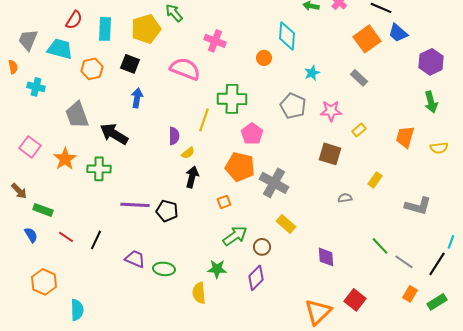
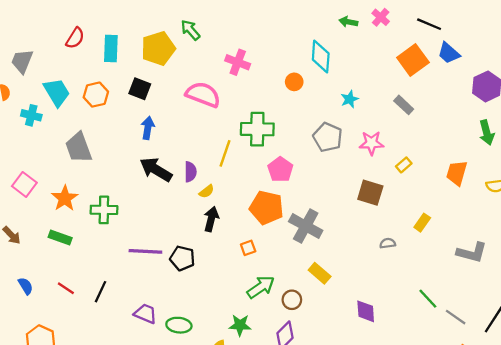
cyan trapezoid: (60, 49) -> (57, 92), moved, turned 44
black arrow: (114, 134) -> (156, 169), moved
green rectangle: (43, 210) -> (60, 238), moved

